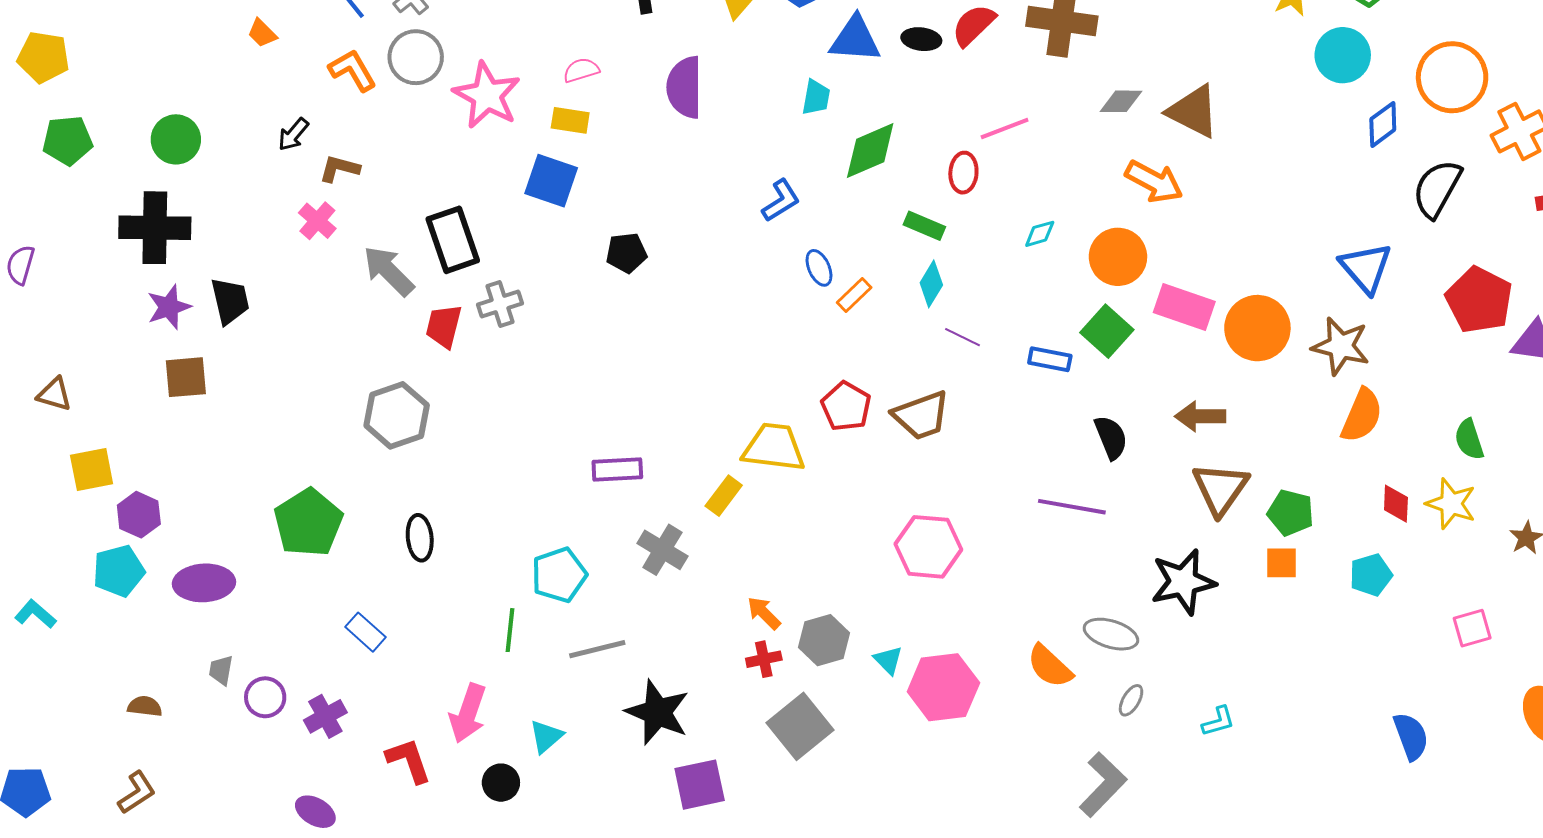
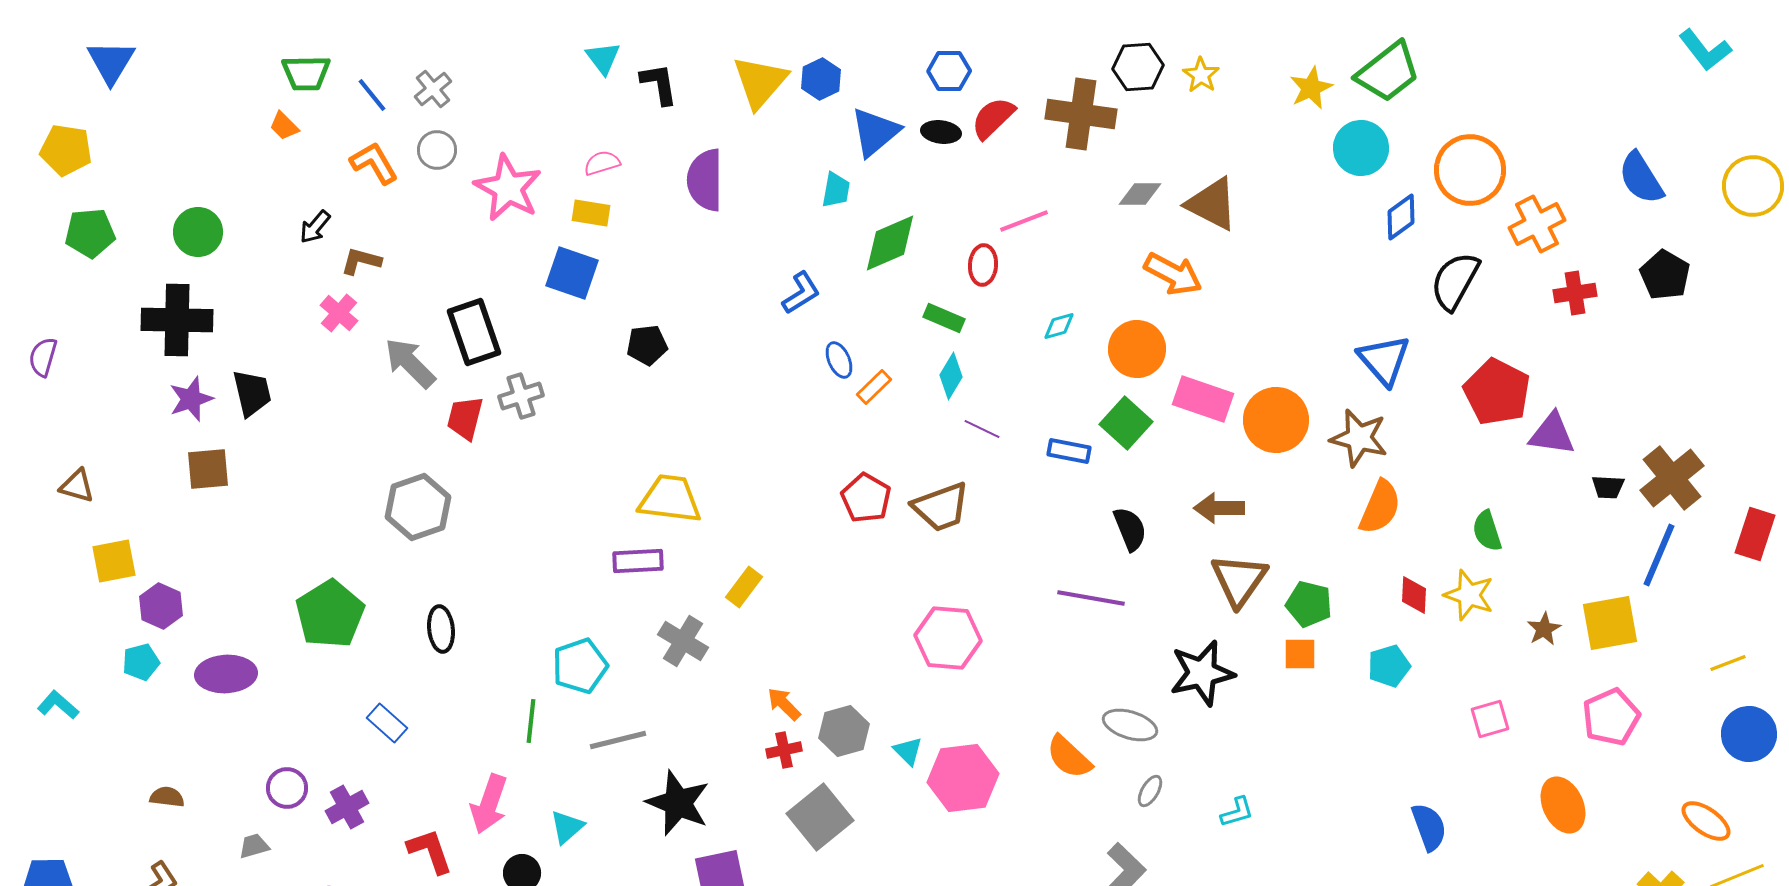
blue triangle: (855, 39) -> (875, 132), turned -44
gray circle: (416, 57) -> (437, 150), size x0.7
yellow trapezoid: (774, 447) -> (670, 499), moved
cyan pentagon: (119, 571) -> (141, 662), size x0.7
gray trapezoid: (221, 670) -> (254, 846), moved, turned 64

